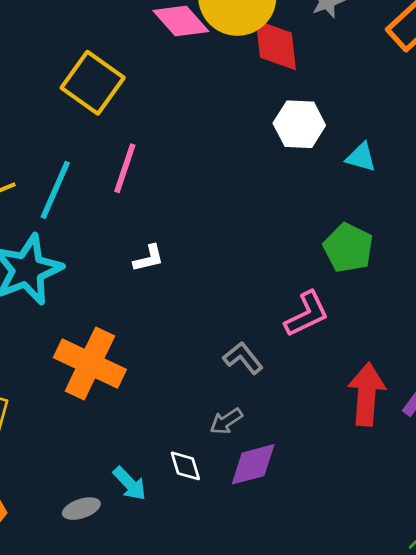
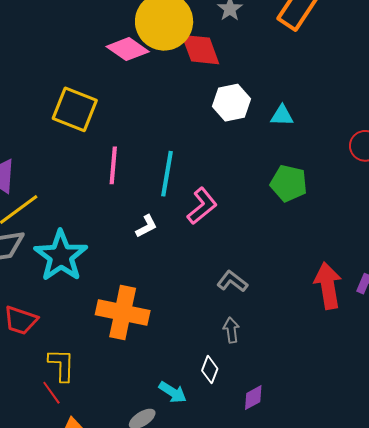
cyan line: (55, 190) -> (167, 174), moved
pink L-shape: (307, 314) -> (202, 206), moved
gray arrow: (226, 421) -> (231, 330), turned 130
purple diamond: (253, 464) -> (253, 398), moved, size x0.7
white diamond: (185, 466) -> (210, 370), turned 52

